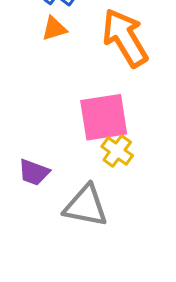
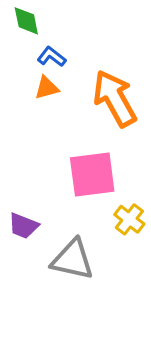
yellow cross: (117, 151) -> (129, 219), moved

